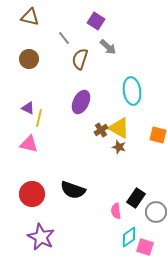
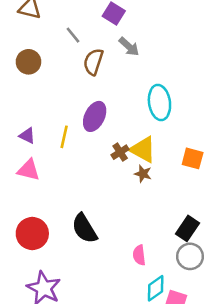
purple triangle: (28, 108) -> (27, 136), moved
yellow line: (39, 118) -> (64, 137), moved
black semicircle: (73, 190) -> (84, 228), turned 40
black rectangle: (136, 198) -> (187, 228), moved

